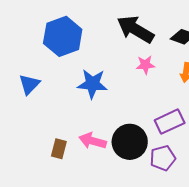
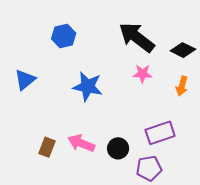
blue hexagon: (63, 36) -> (64, 36), size x0.6
black circle: (130, 142) -> (118, 148), size x0.6

